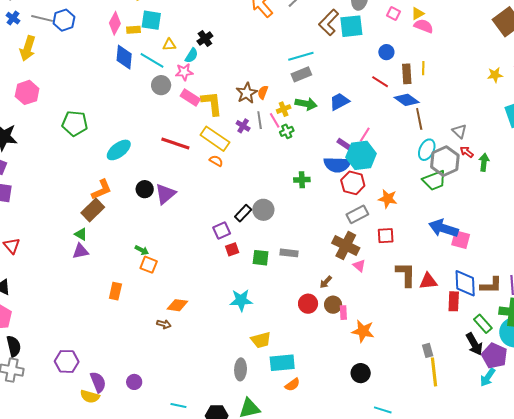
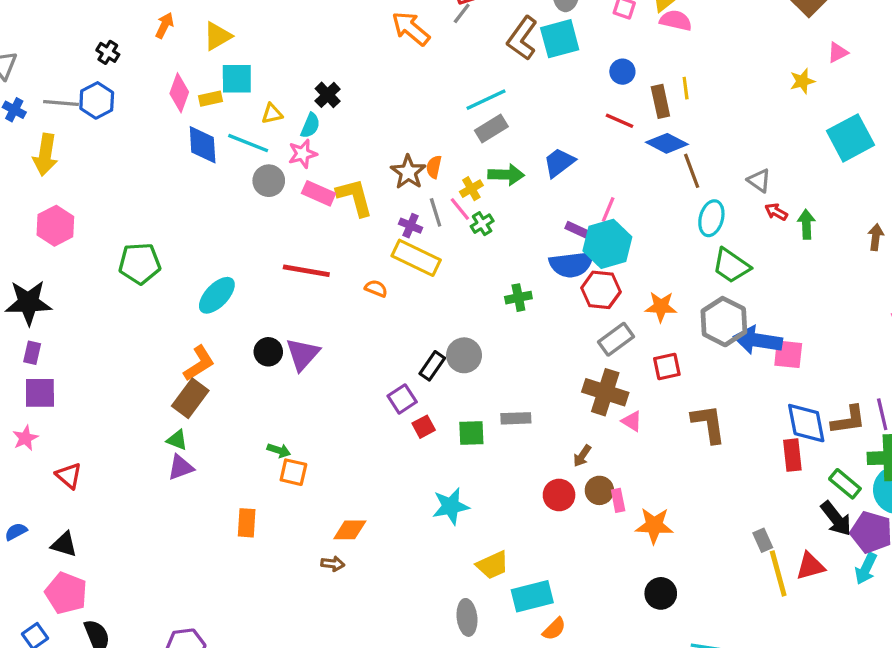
yellow rectangle: (215, 139) -> (416, 258), moved
gray hexagon: (445, 161) -> (724, 322), moved
green trapezoid: (434, 180) -> (731, 266), turned 65
red triangle: (428, 281) -> (810, 566), moved

